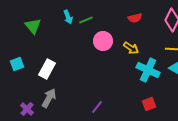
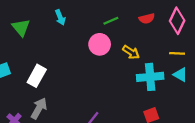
red semicircle: (135, 18) -> (147, 19), moved
green line: (86, 20) -> (111, 21), moved
cyan cross: (148, 70) -> (150, 77), turned -30

